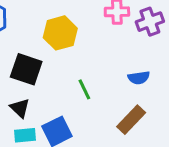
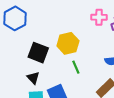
yellow hexagon: (60, 33) -> (68, 43), moved

